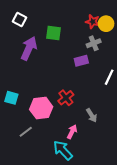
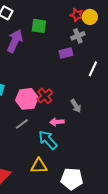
red cross: (66, 98) -> (45, 96), moved
gray line: (26, 132) -> (22, 124), moved
pink arrow: (72, 132) -> (57, 122), turned -120

